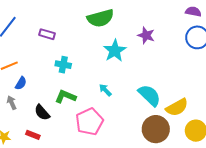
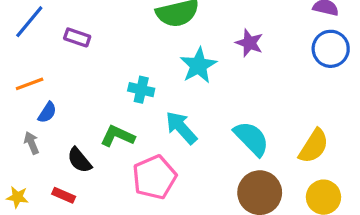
purple rectangle: (47, 34) -> (77, 37), moved
cyan cross: (63, 65) -> (141, 90), moved
cyan arrow: (105, 90) -> (181, 128), size x1.6
yellow semicircle: (177, 107) -> (314, 146), moved, turned -30

